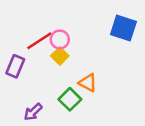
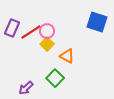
purple rectangle: (15, 66) -> (12, 28), moved
orange triangle: (88, 83) -> (67, 56), moved

